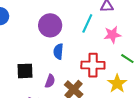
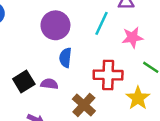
black square: (25, 71) -> (24, 81), turned -30
purple semicircle: (50, 81) -> (49, 84), moved, turned -104

